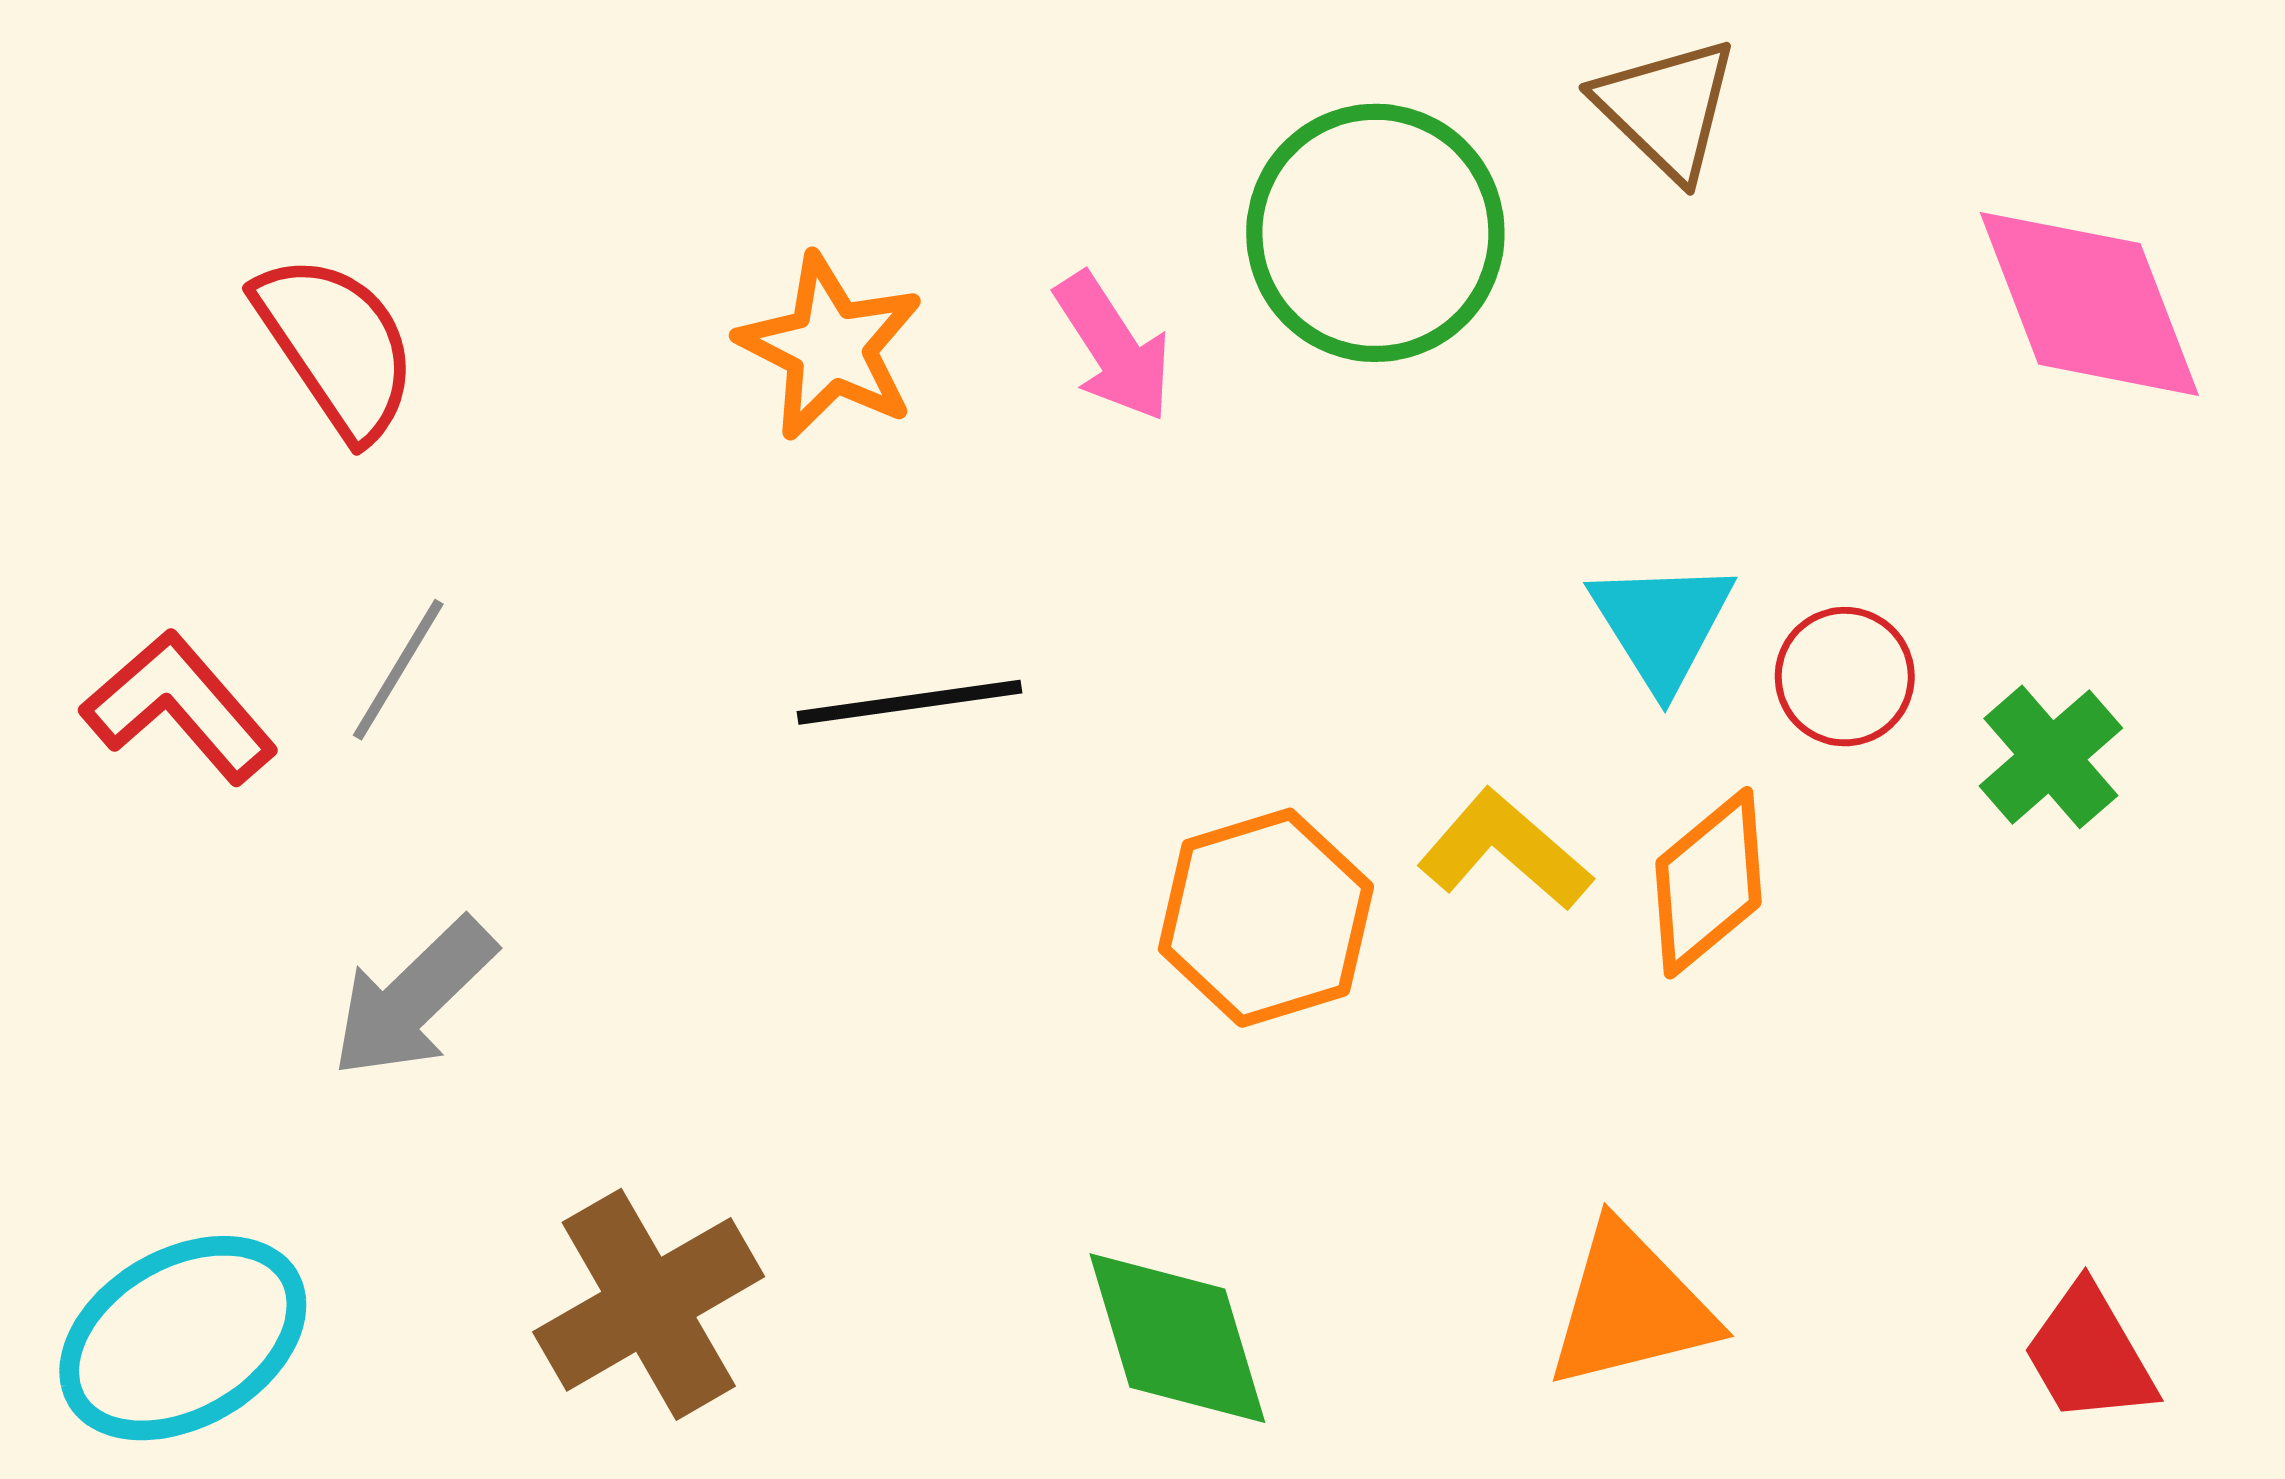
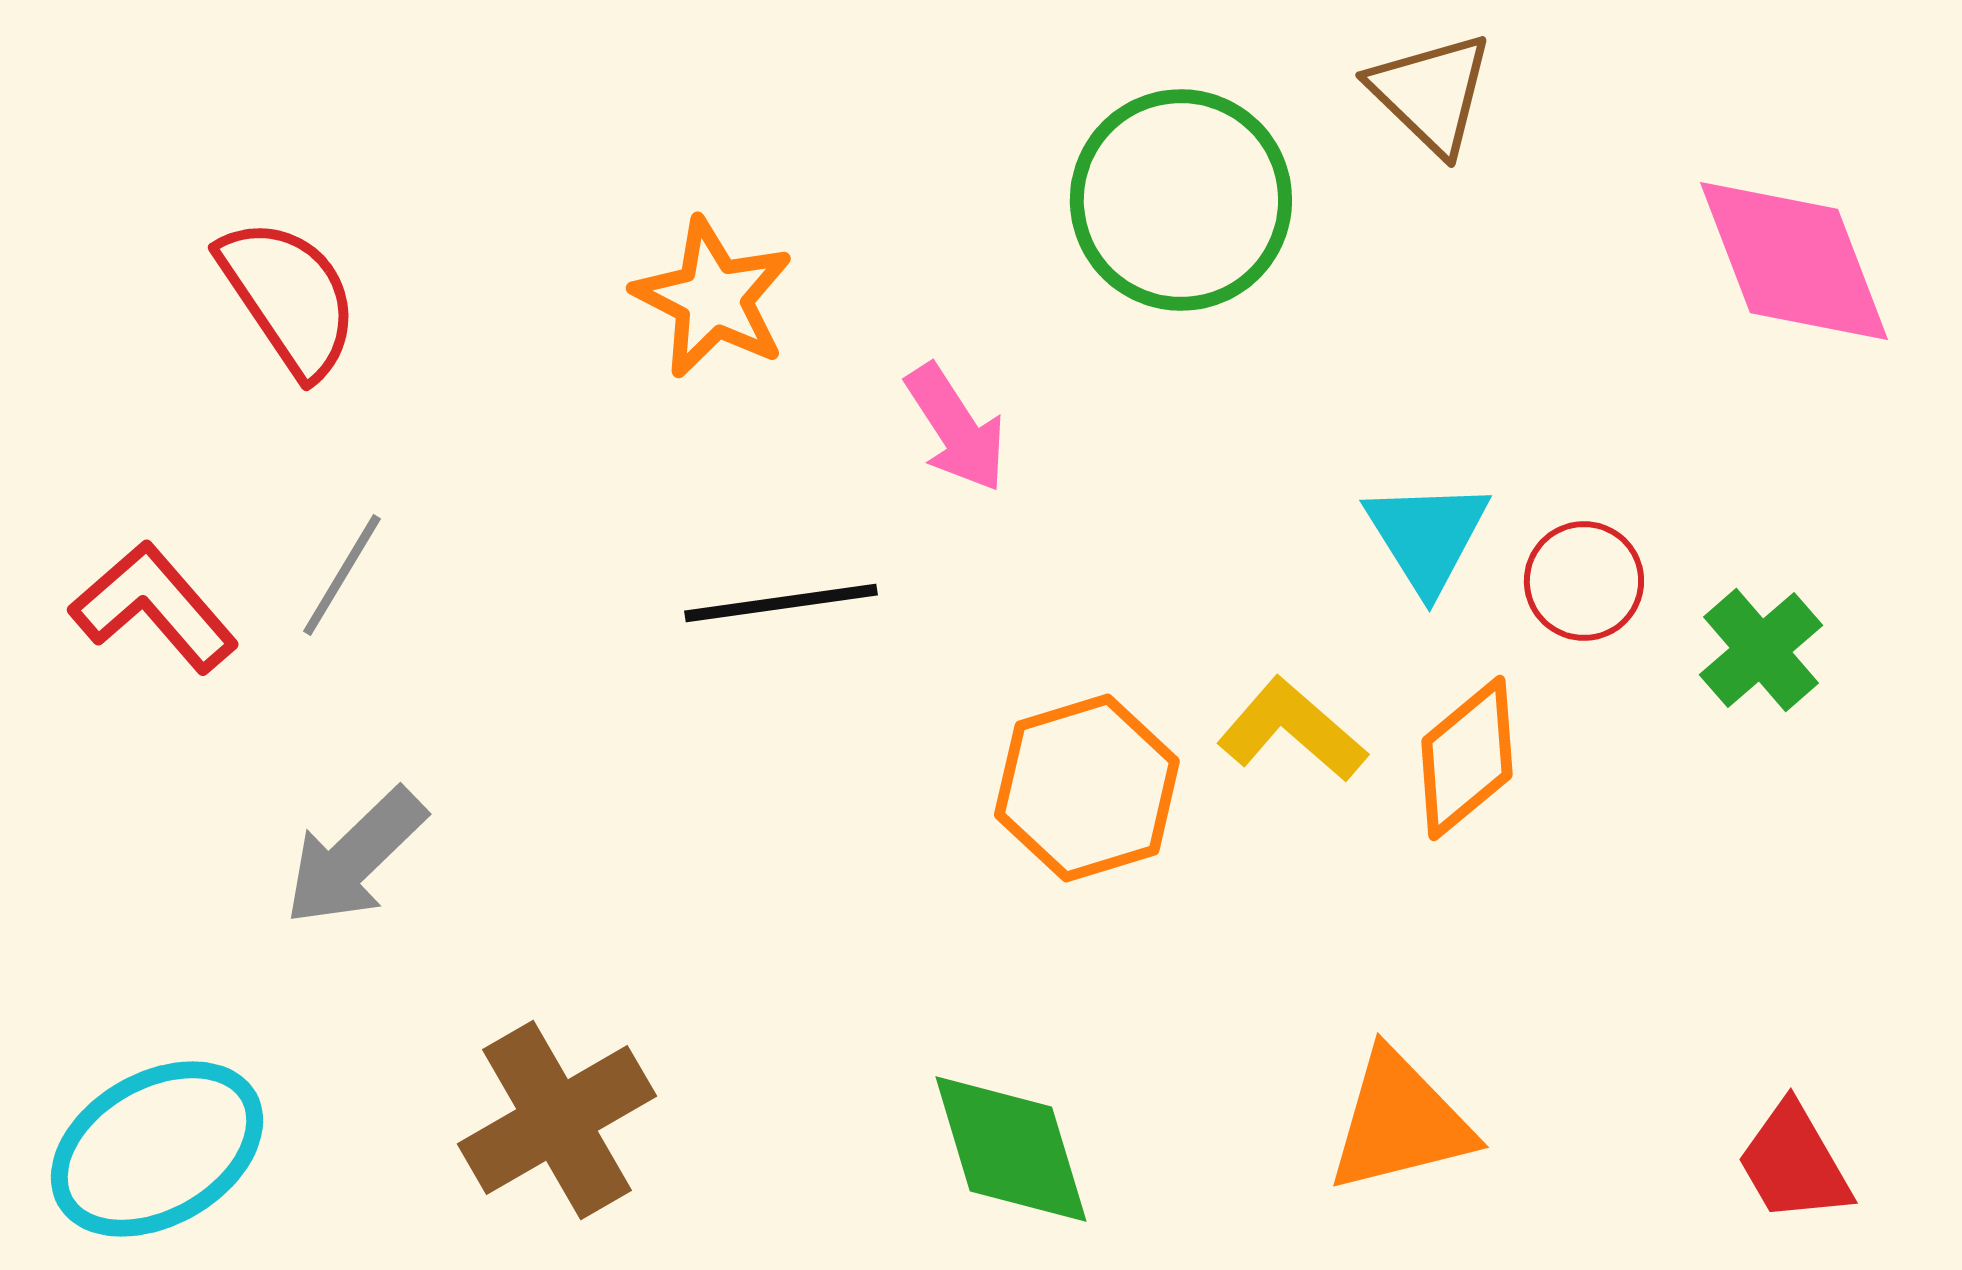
pink arrow: (1113, 347) -> (956, 428), moved

